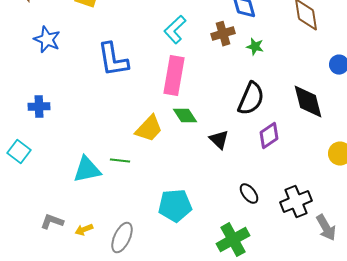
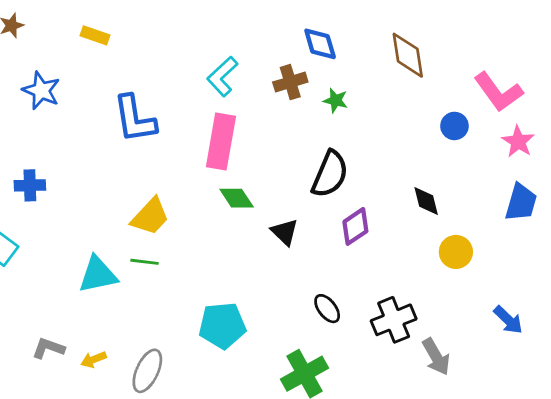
black diamond: (308, 102) -> (426, 201), moved, size x0.6
yellow trapezoid: (149, 129) -> (150, 217), moved

